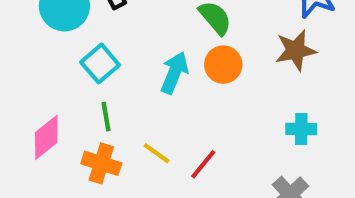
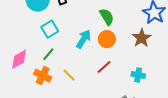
brown star: (296, 50) -> (142, 38), turned -30
green line: (106, 117) -> (48, 54), turned 40
red line: (203, 164) -> (104, 67), moved

